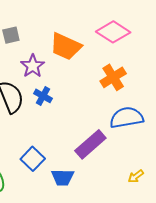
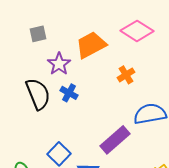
orange trapezoid: (66, 46) -> (91, 45), turned 128
orange cross: (113, 77) -> (126, 75), moved, size x0.7

